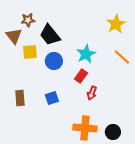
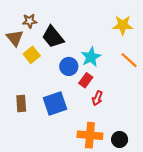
yellow star: (116, 24) -> (123, 25), turned 30
yellow square: (30, 52) -> (32, 55), turned -35
blue circle: (54, 61) -> (69, 66), moved
blue square: (52, 98) -> (55, 104), size x1.6

